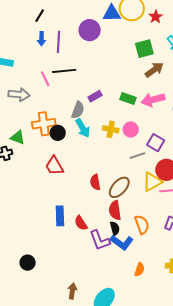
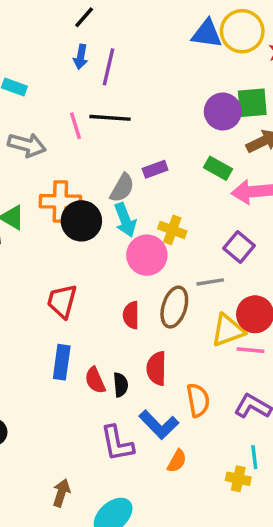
purple circle: (90, 30) -> (223, 111), moved
green rectangle: (128, 98) -> (218, 168), moved
pink circle: (131, 129) -> (147, 255), moved, size x1.5
black circle: (58, 133) -> (81, 221), size x1.5
purple square: (156, 143) -> (239, 247), moved
red trapezoid: (54, 166) -> (62, 301), moved, turned 35
brown ellipse: (119, 187) -> (174, 307), moved, turned -35
black semicircle: (115, 228) -> (121, 385), moved
purple L-shape: (100, 240) -> (117, 443), moved
orange semicircle: (139, 270) -> (177, 461), moved

